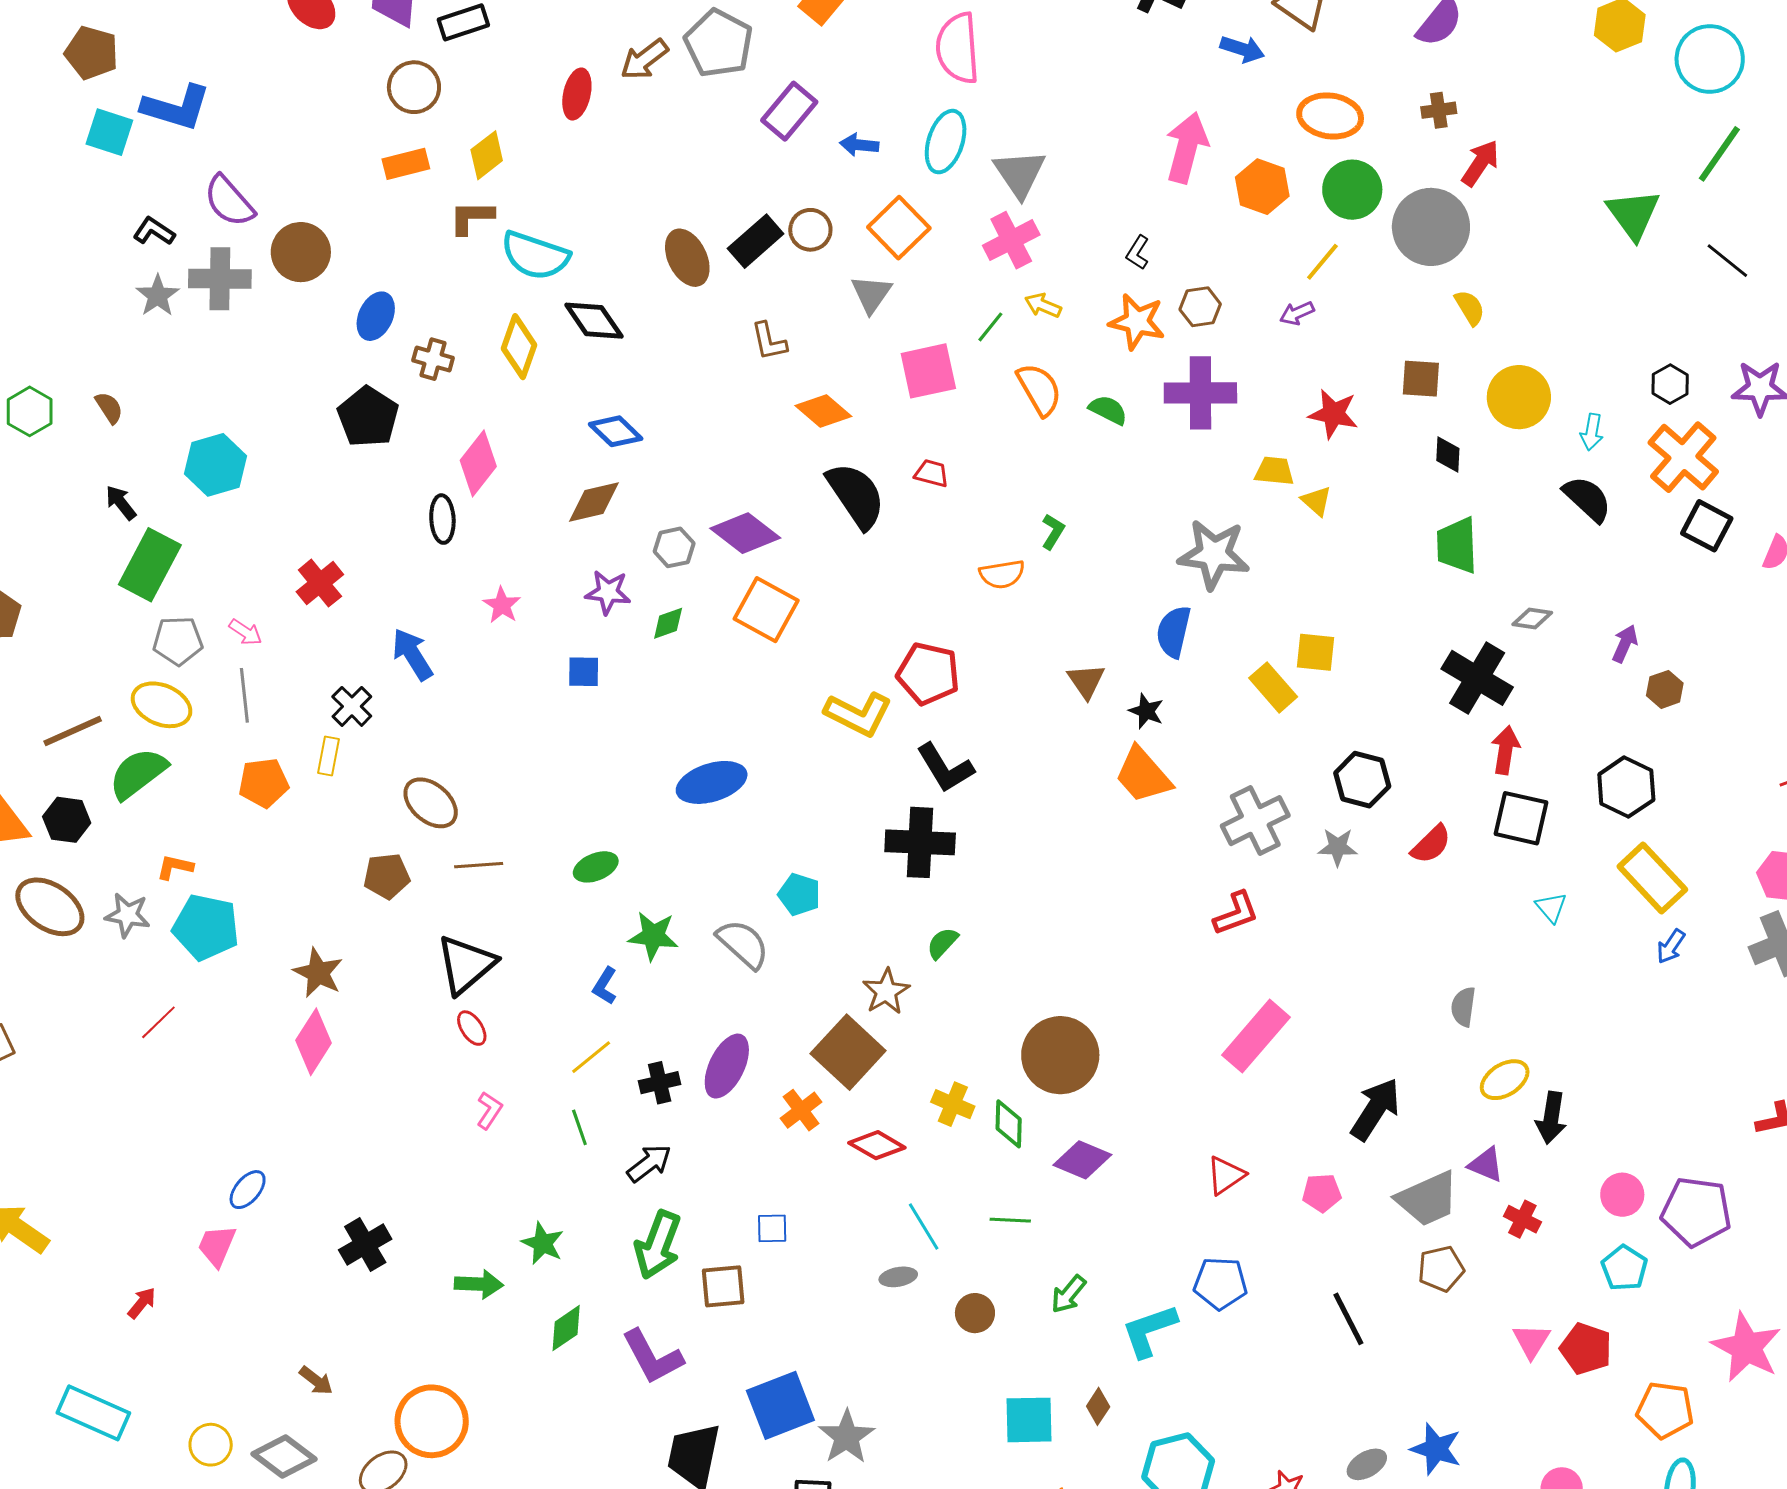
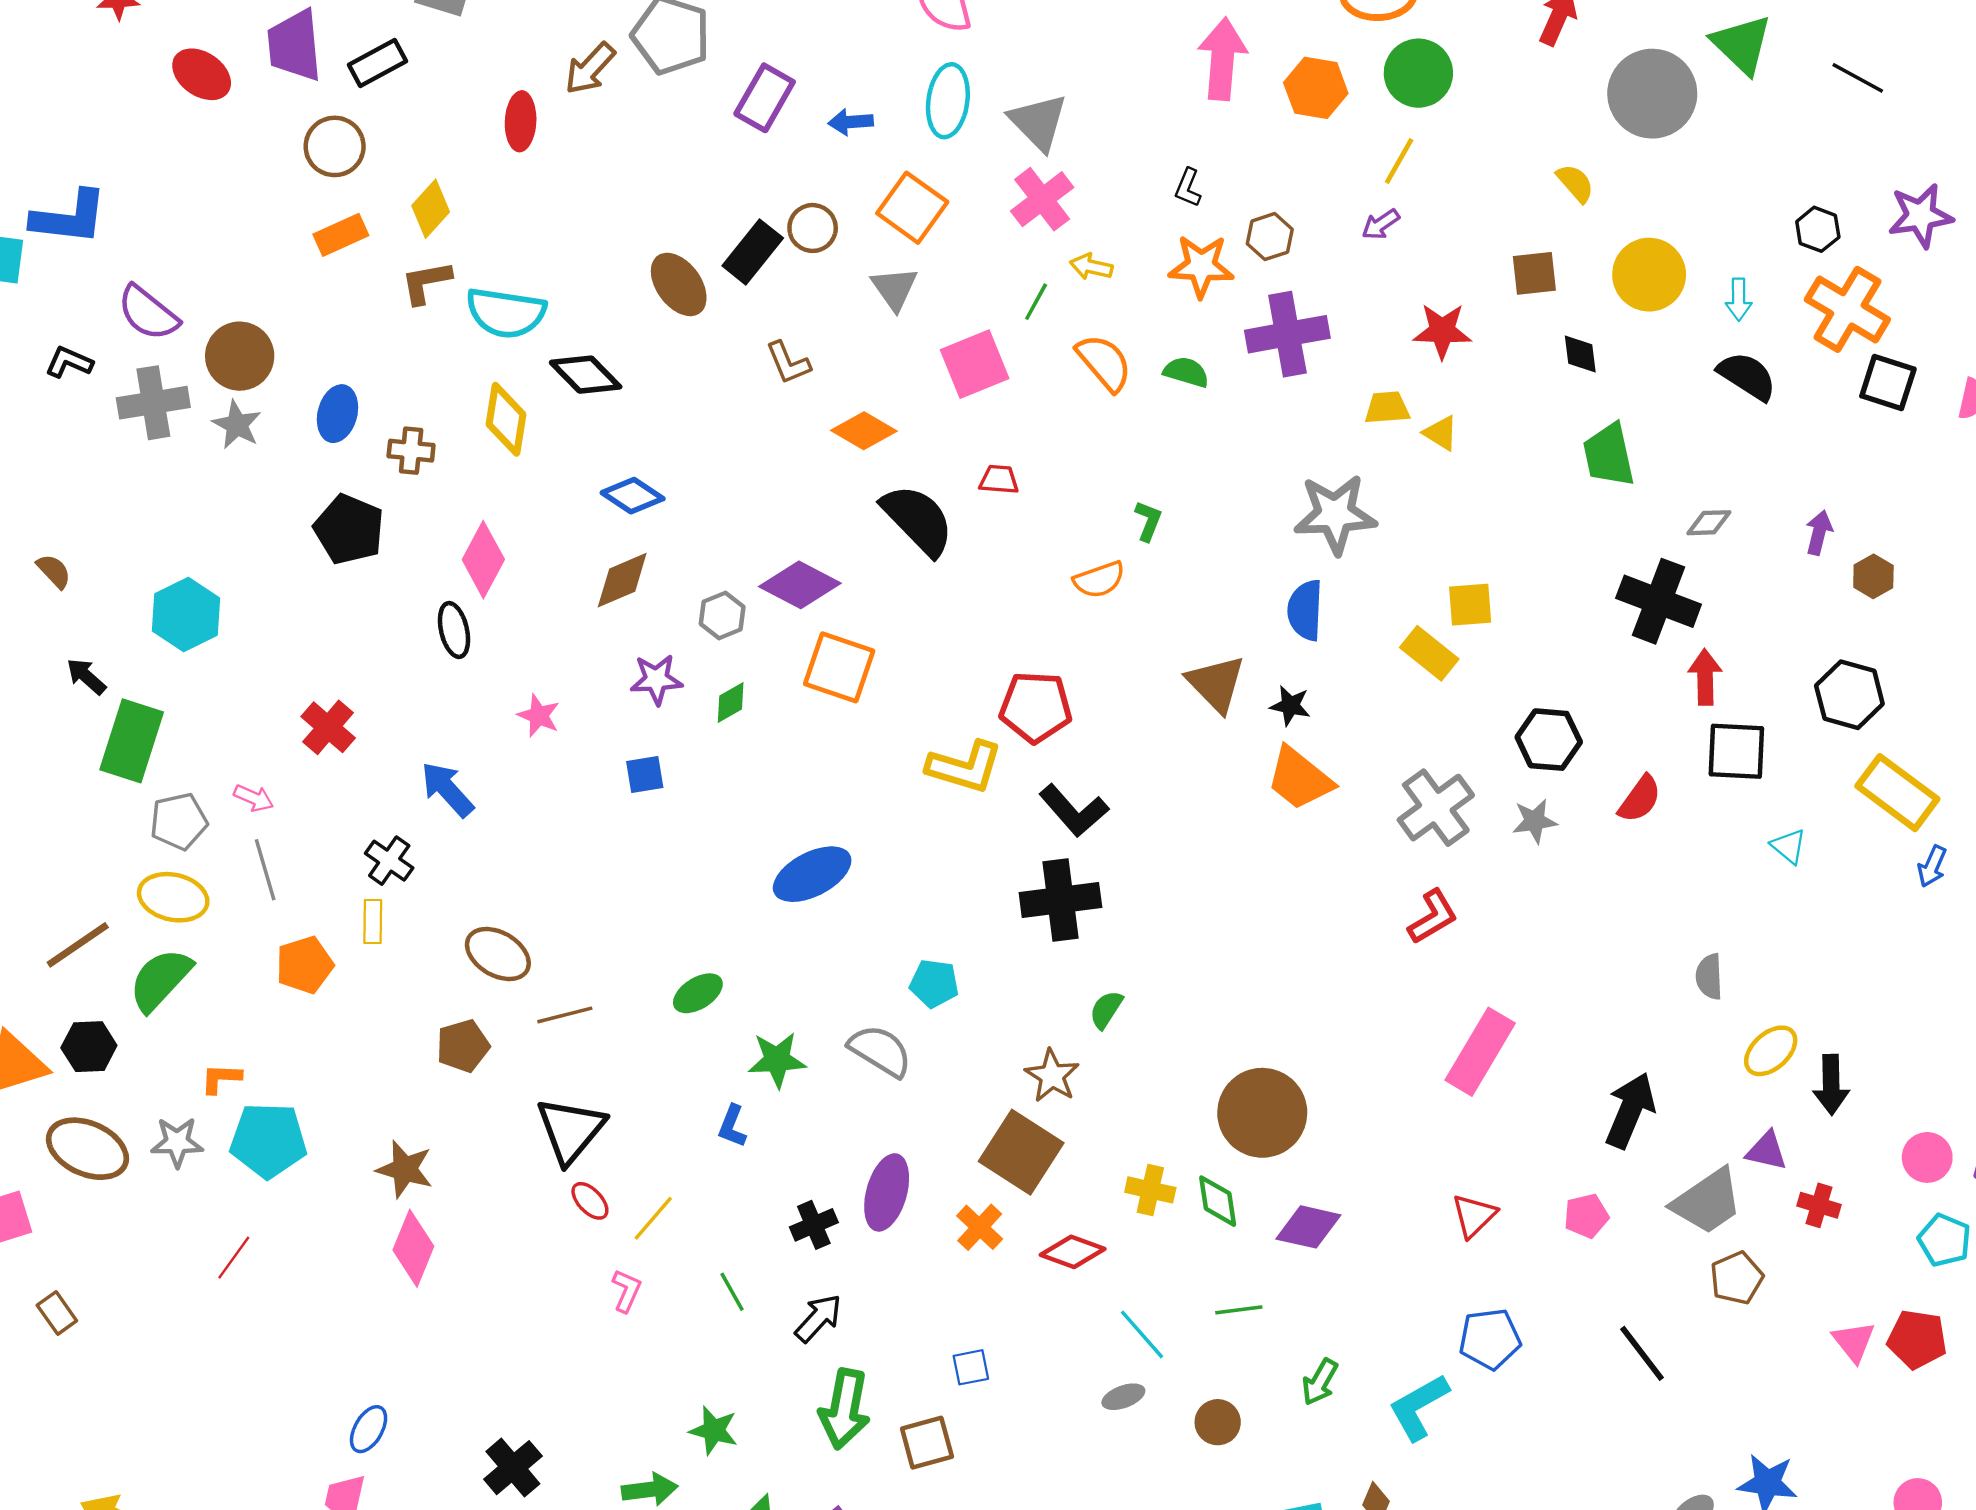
gray circle: (1431, 227) -> (1652, 94), moved
gray star: (158, 296) -> (237, 425), moved
brown triangle: (1086, 681) -> (1216, 684), size x1.4
yellow line: (591, 1057) -> (653, 1218), moved

